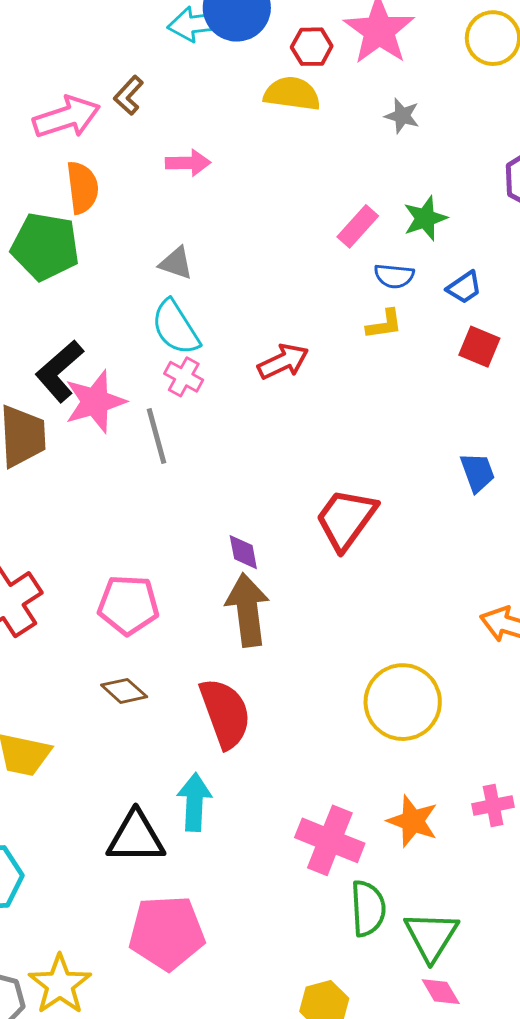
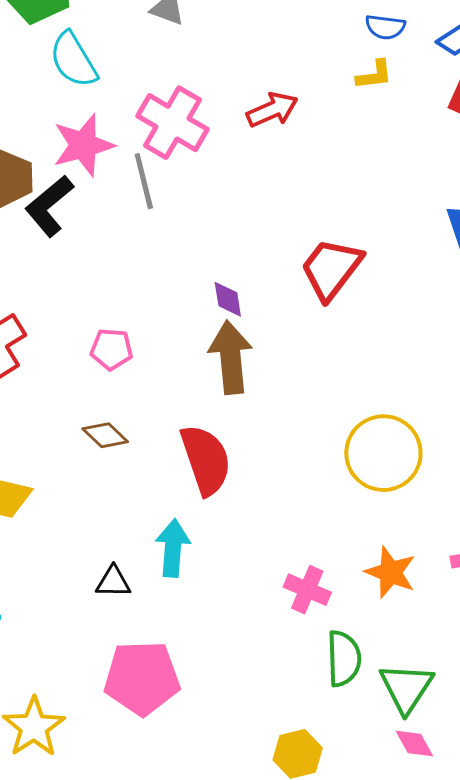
cyan semicircle: (175, 328) -> (73, 60), moved
black L-shape: (59, 371) -> (49, 206), moved
pink cross: (184, 377) -> (172, 123), size x1.8
pink pentagon: (128, 605) -> (112, 349), size x0.7
black triangle: (136, 837) -> (113, 582), size x0.6
pink cross: (330, 840) -> (307, 590), size x0.7

